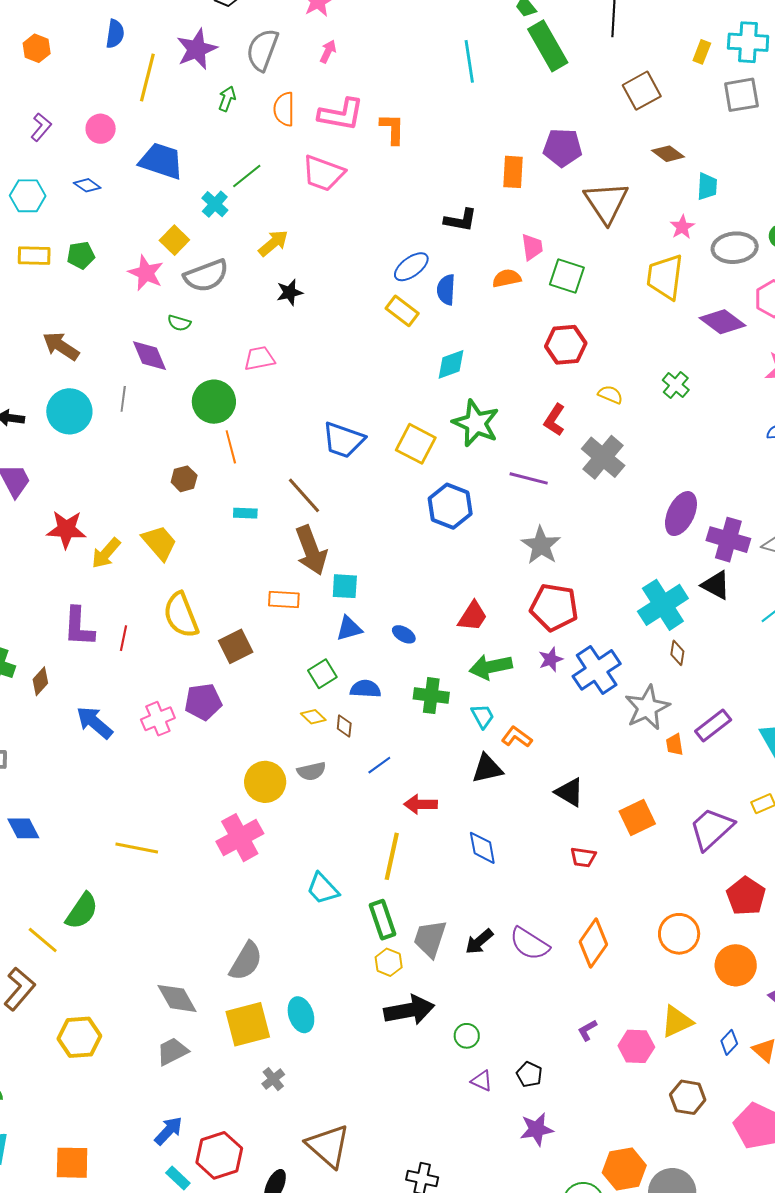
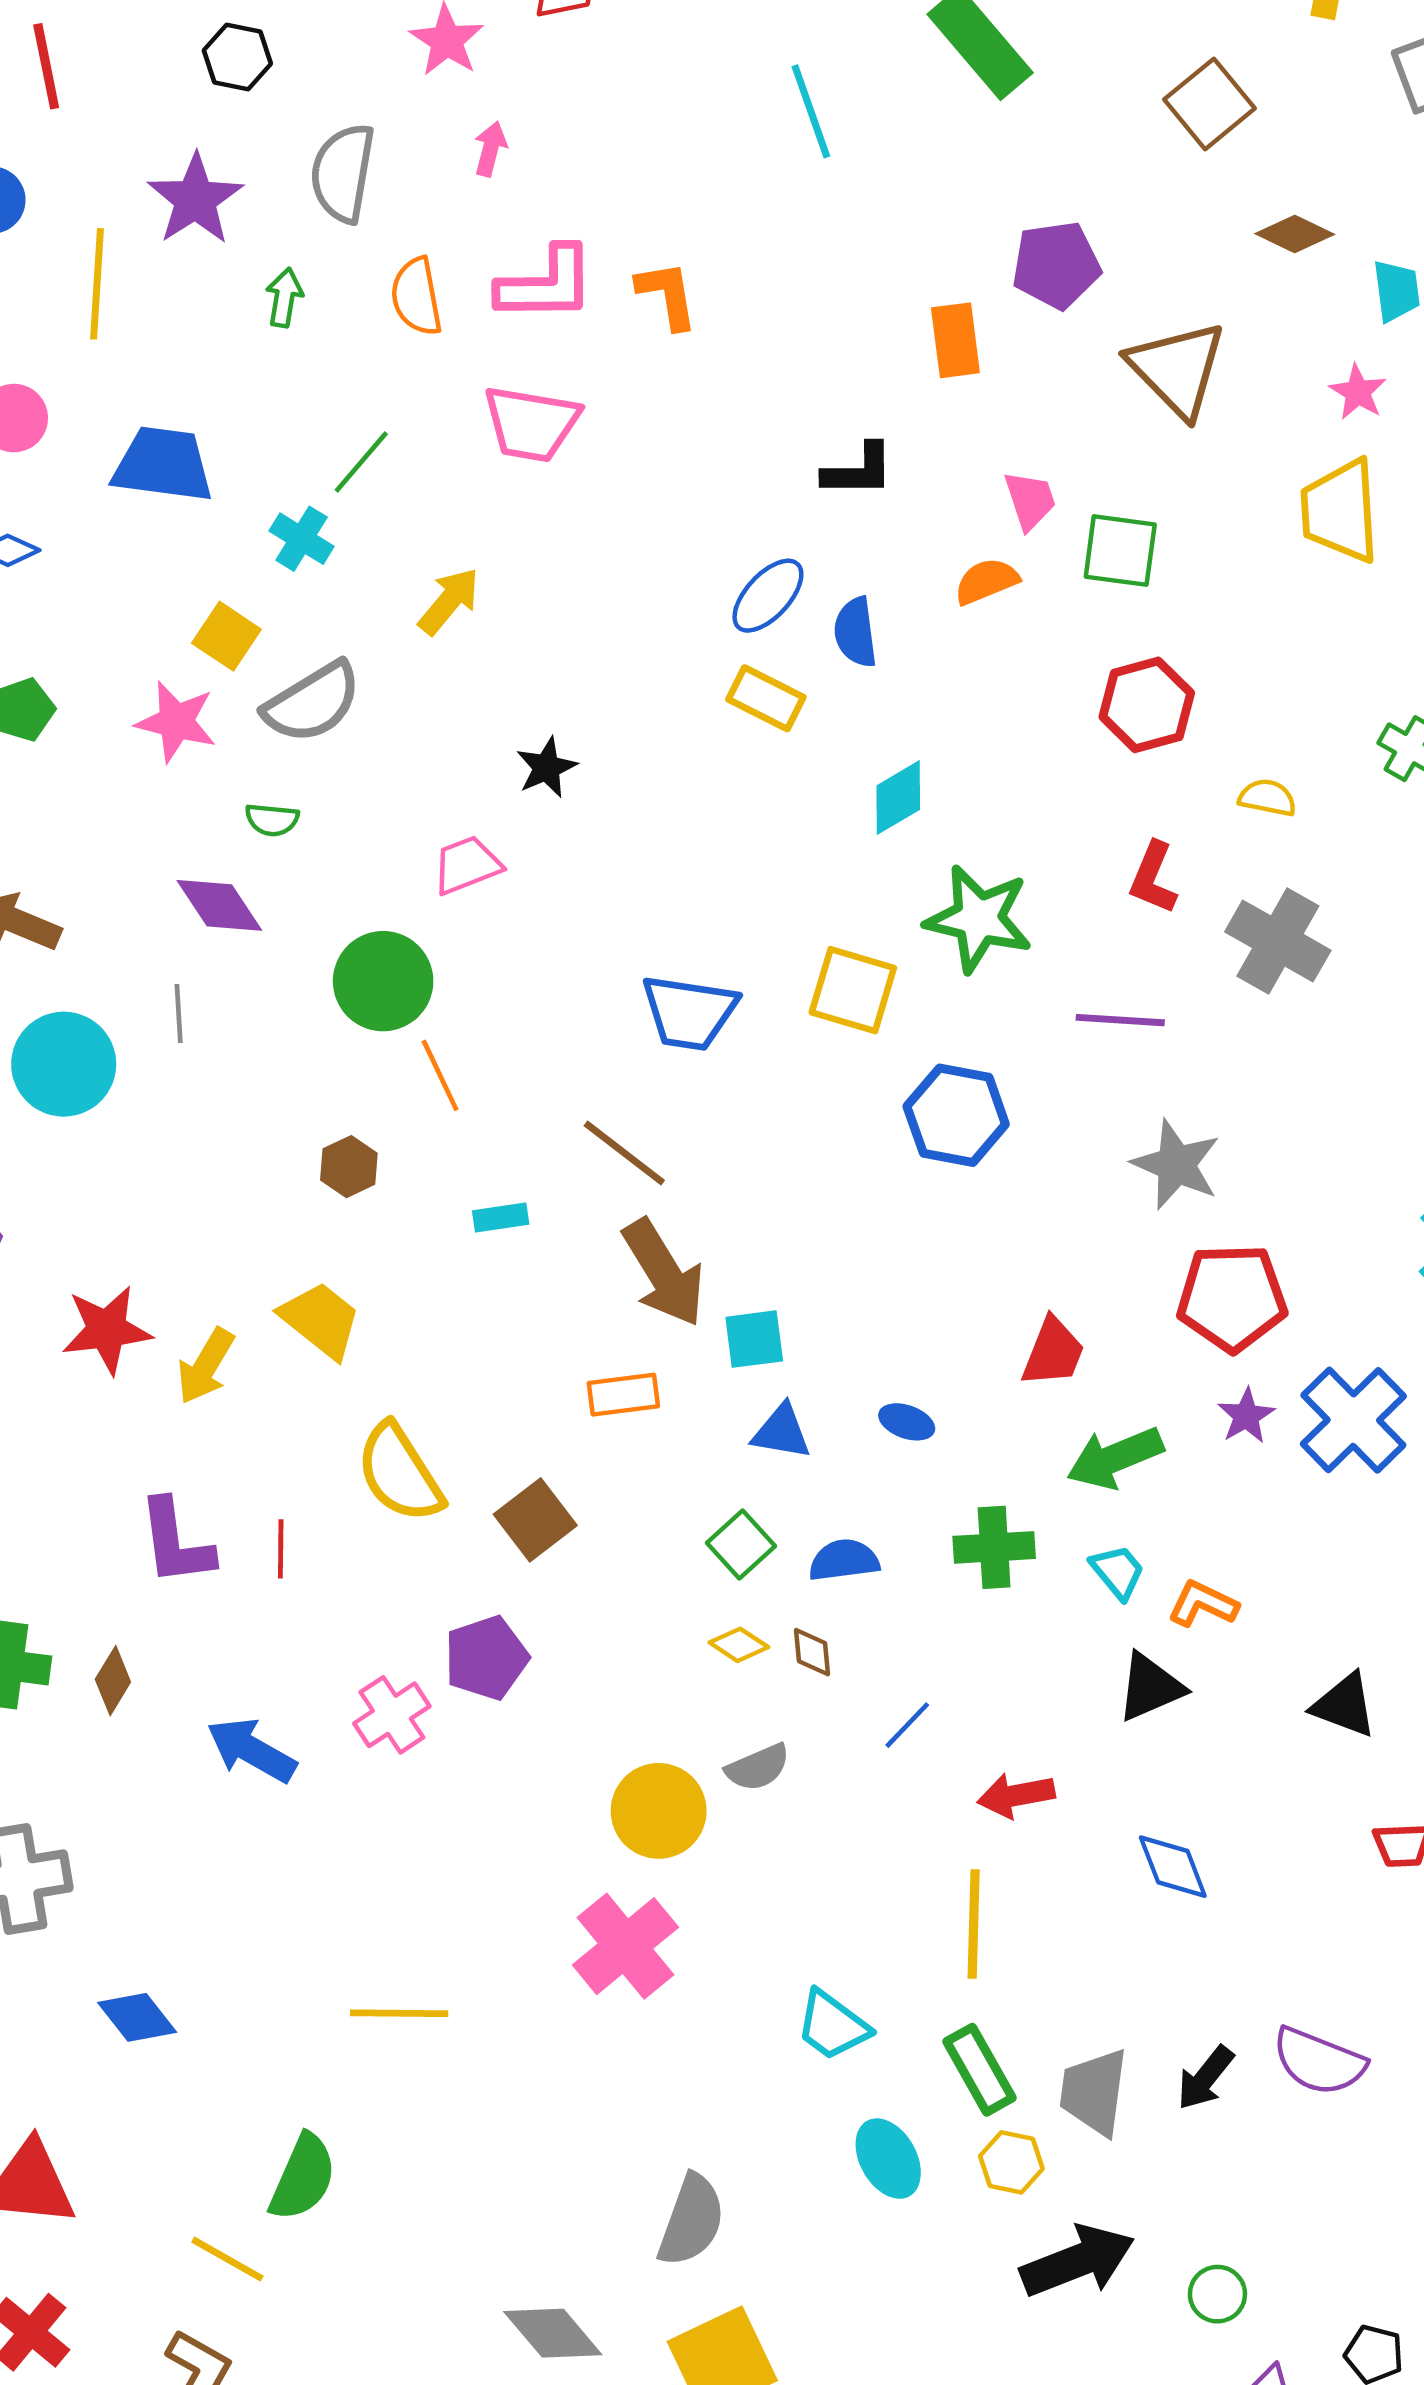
black star: (290, 292) -> (547, 767), moved
blue triangle: (349, 628) -> (782, 1432), turned 36
cyan ellipse: (301, 1015) -> (888, 2159), moved

